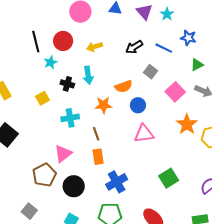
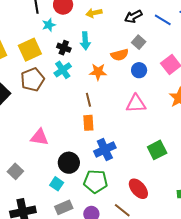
gray square: (150, 72) -> (139, 42), moved
yellow square: (42, 98) -> (30, 50), moved, size x1.6
blue circle: (138, 105) -> (139, 70), moved
cyan cross: (70, 118) -> (63, 70), moved, turned -30
pink triangle: (63, 154) -> (40, 137), moved, turned 42
brown pentagon: (44, 175) -> (32, 80), moved
black circle: (74, 186) -> (69, 163), moved

